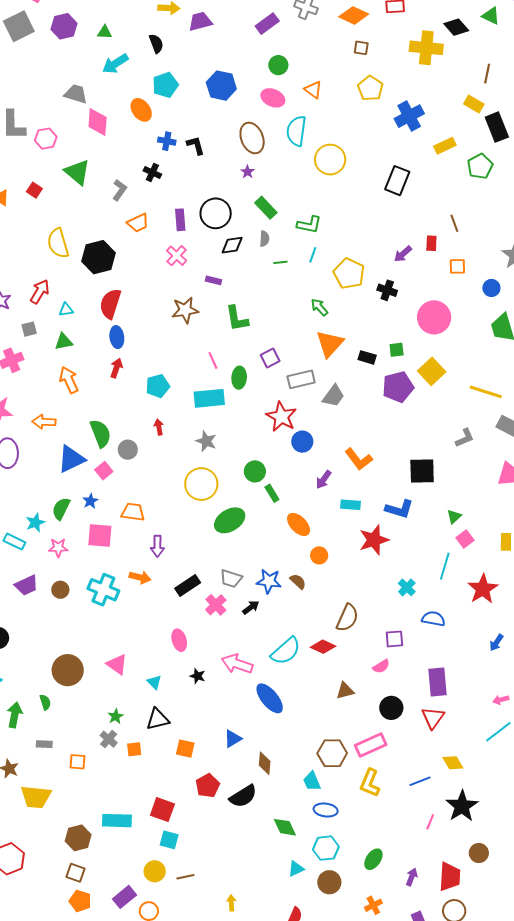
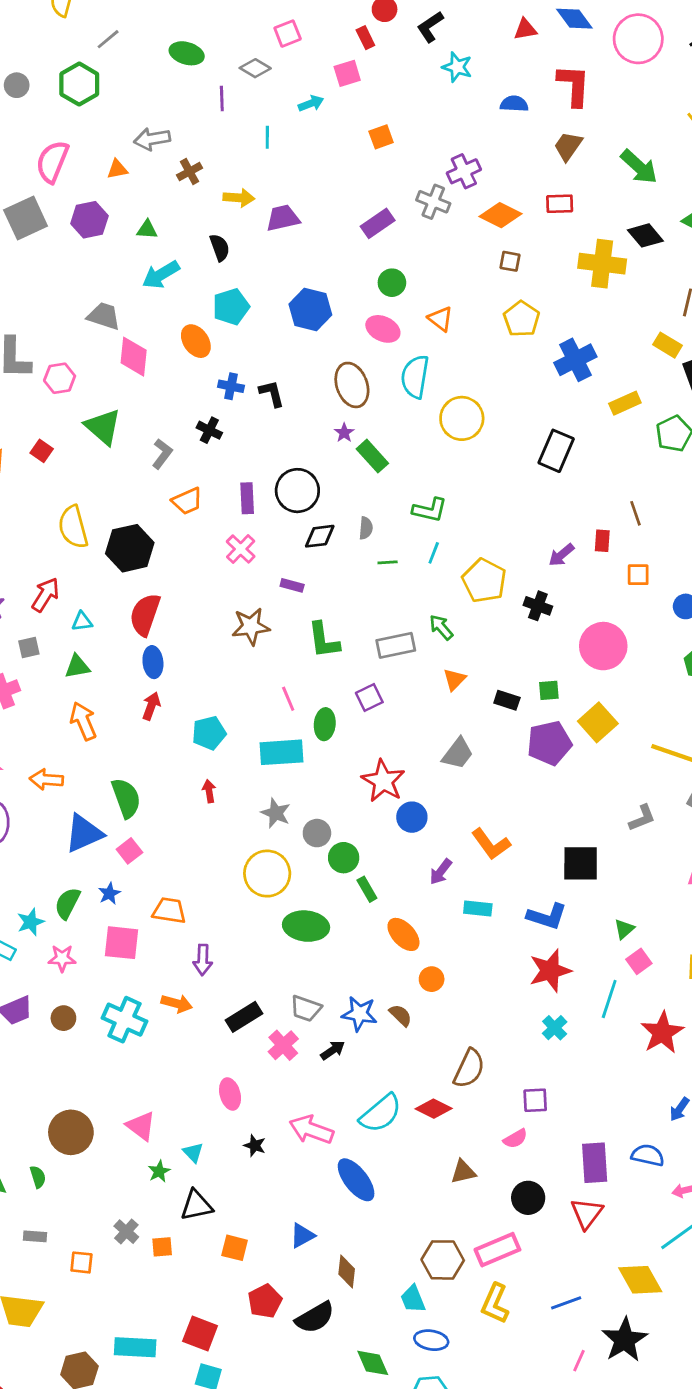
green rectangle: (266, 208) -> (372, 456), moved
orange triangle: (330, 344) -> (454, 679), size x0.6
gray rectangle: (301, 379) -> (396, 645), moved
gray circle: (128, 450) -> (317, 833), moved
green ellipse: (230, 520) -> (306, 926), turned 36
red star: (374, 540) -> (550, 971), moved
blue semicircle: (433, 619) -> (648, 1155), moved
green star: (116, 716) -> (159, 1171), moved
yellow diamond: (453, 763) -> (640, 1280), moved, size x1.5

